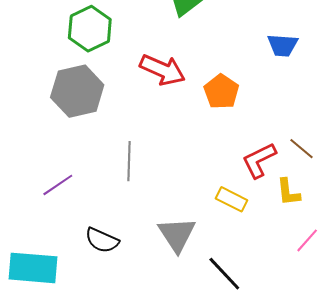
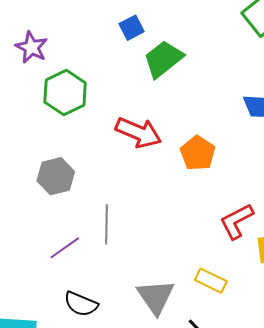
gray hexagon: (77, 91) -> (56, 176), moved, size x0.7
purple line: (58, 185) -> (65, 248), moved
yellow rectangle: (231, 199) -> (211, 281), moved

